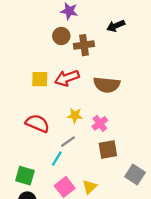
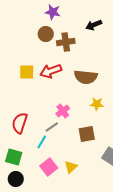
yellow star: (75, 115) -> (97, 104), moved
red semicircle: (37, 123) -> (20, 123), moved, turned -95
pink cross: (100, 123) -> (63, 111), moved

